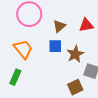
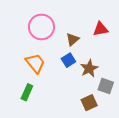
red triangle: (86, 25) -> (101, 29), moved
blue square: (55, 46) -> (68, 60), turned -32

